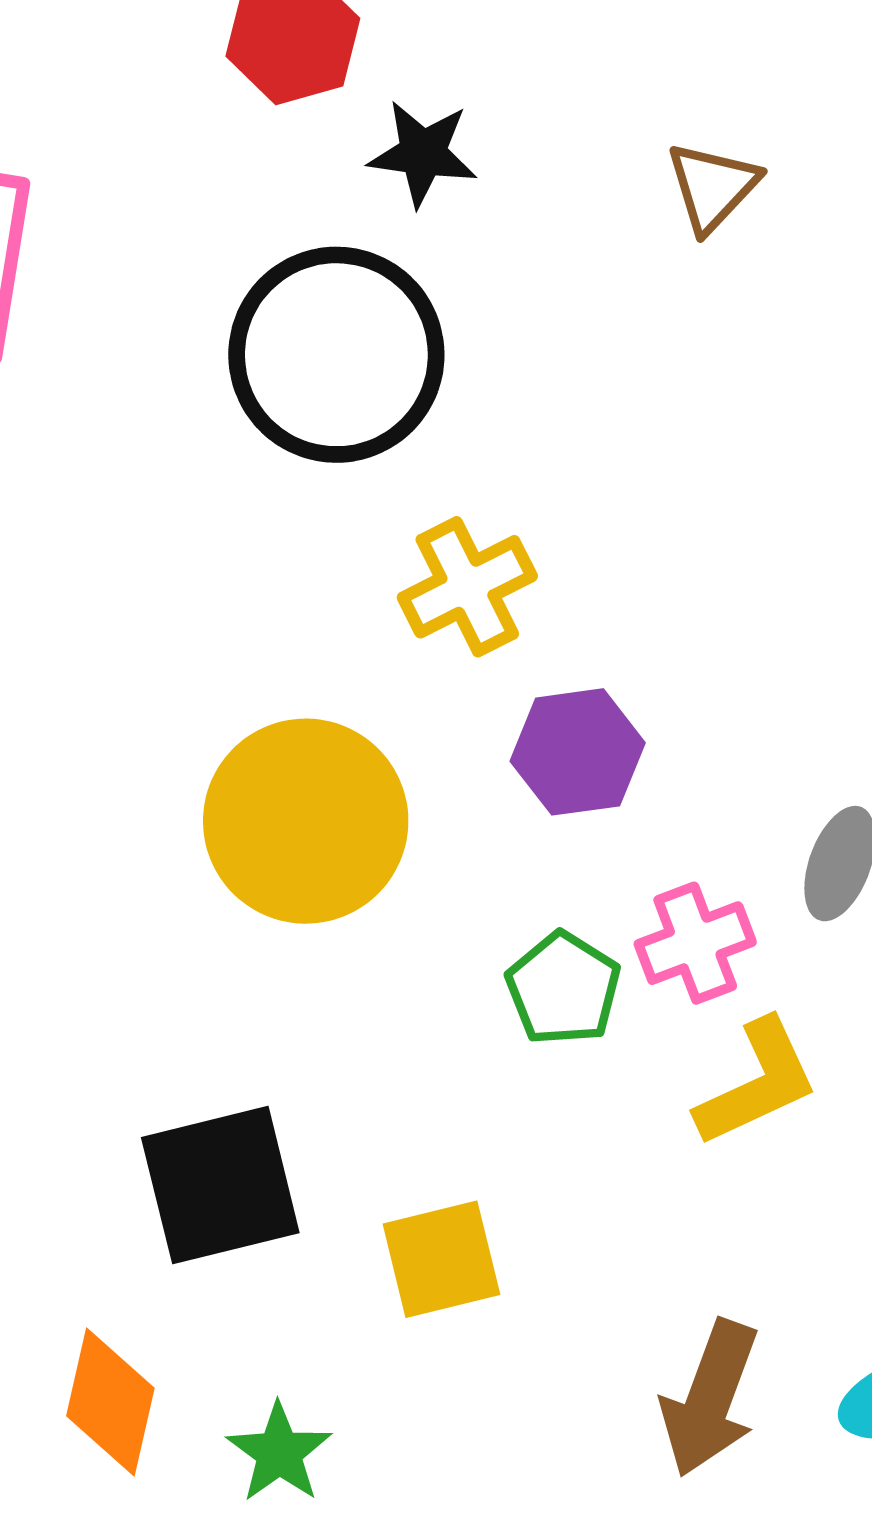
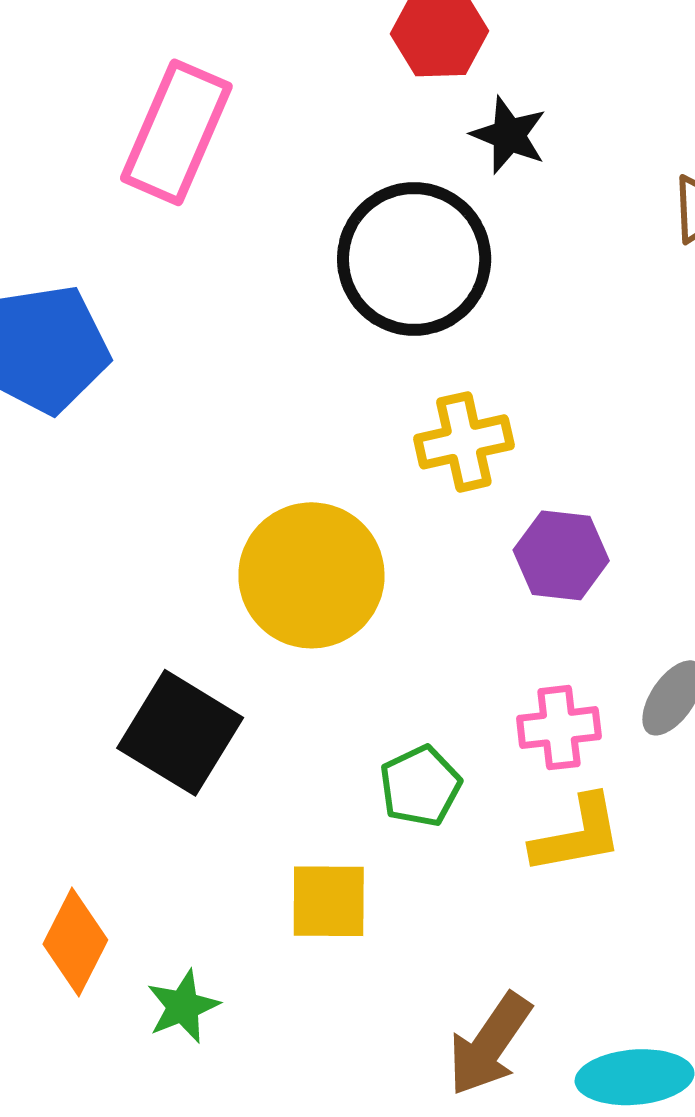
purple hexagon: (578, 752) -> (561, 555), moved
green pentagon: (563, 989) -> (420, 786), moved
black square: (220, 1185) -> (180, 733), moved, turned 31

